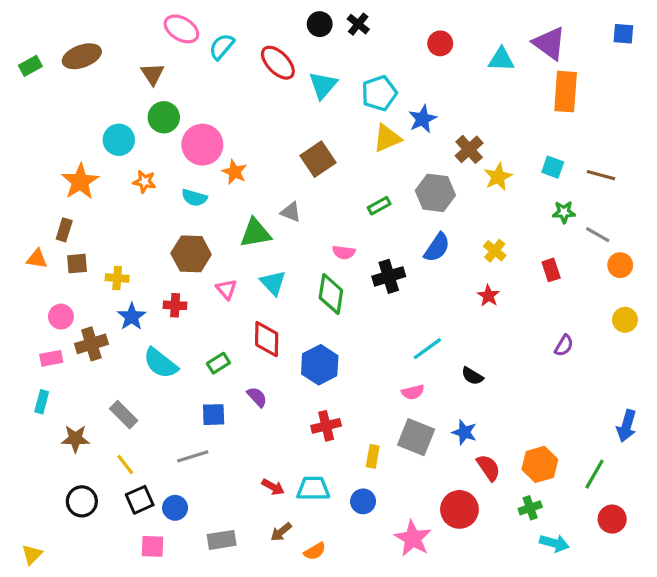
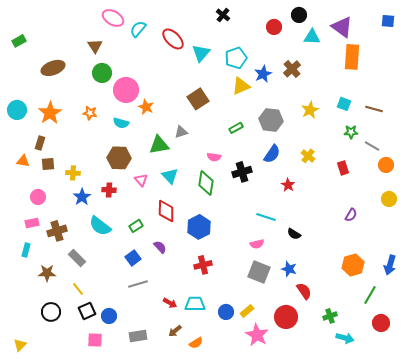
black circle: (320, 24) -> (299, 15), moved
brown ellipse: (82, 56) -> (53, 68), moved
cyan circle: (119, 140) -> (17, 110), moved
brown cross: (469, 149) -> (292, 69), moved
gray triangle: (291, 212) -> (181, 132), turned -40
red star: (488, 296) -> (288, 185), moved
brown cross: (91, 344) -> (57, 231), moved
cyan line: (427, 349) -> (266, 217), turned 54
blue square: (214, 415) -> (133, 258), turned -35
gray line: (193, 456) -> (138, 284), moved
yellow rectangle: (373, 456) -> (247, 311), moved, turned 40
orange hexagon: (540, 464) -> (353, 265), moved

